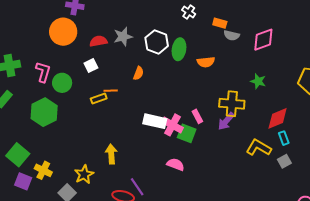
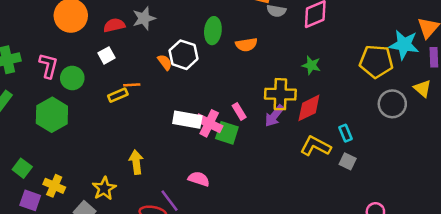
white hexagon: (157, 42) -> (184, 55), moved
orange semicircle: (138, 73) -> (165, 62), turned -56
red diamond: (278, 118) -> (309, 108), moved
green square: (18, 155) -> (22, 168), size x0.7
gray square: (284, 161) -> (348, 161), turned -32
pink semicircle: (176, 164) -> (199, 179), moved

